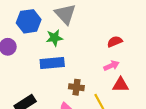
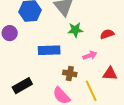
green star: (54, 38) -> (75, 30), moved
pink arrow: (111, 66) -> (90, 55), moved

